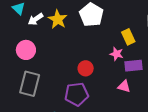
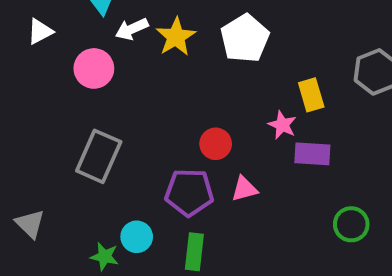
pink circle: (26, 50) -> (94, 68), moved
pink triangle: (124, 86) -> (244, 189), moved, turned -40

